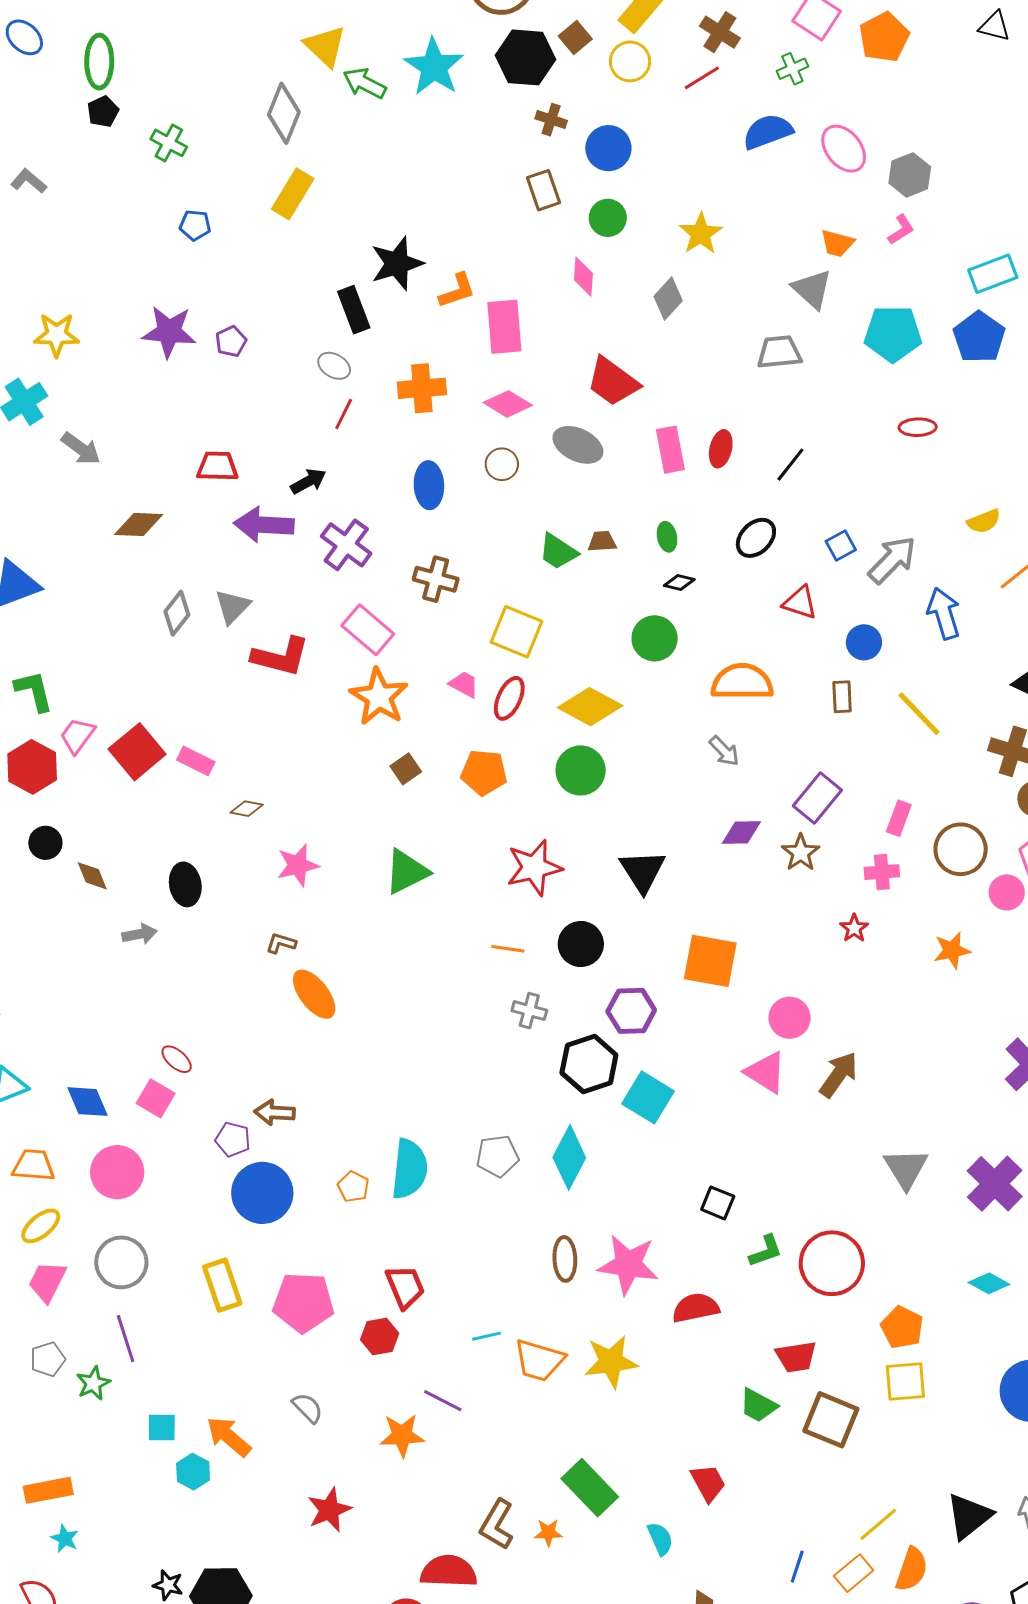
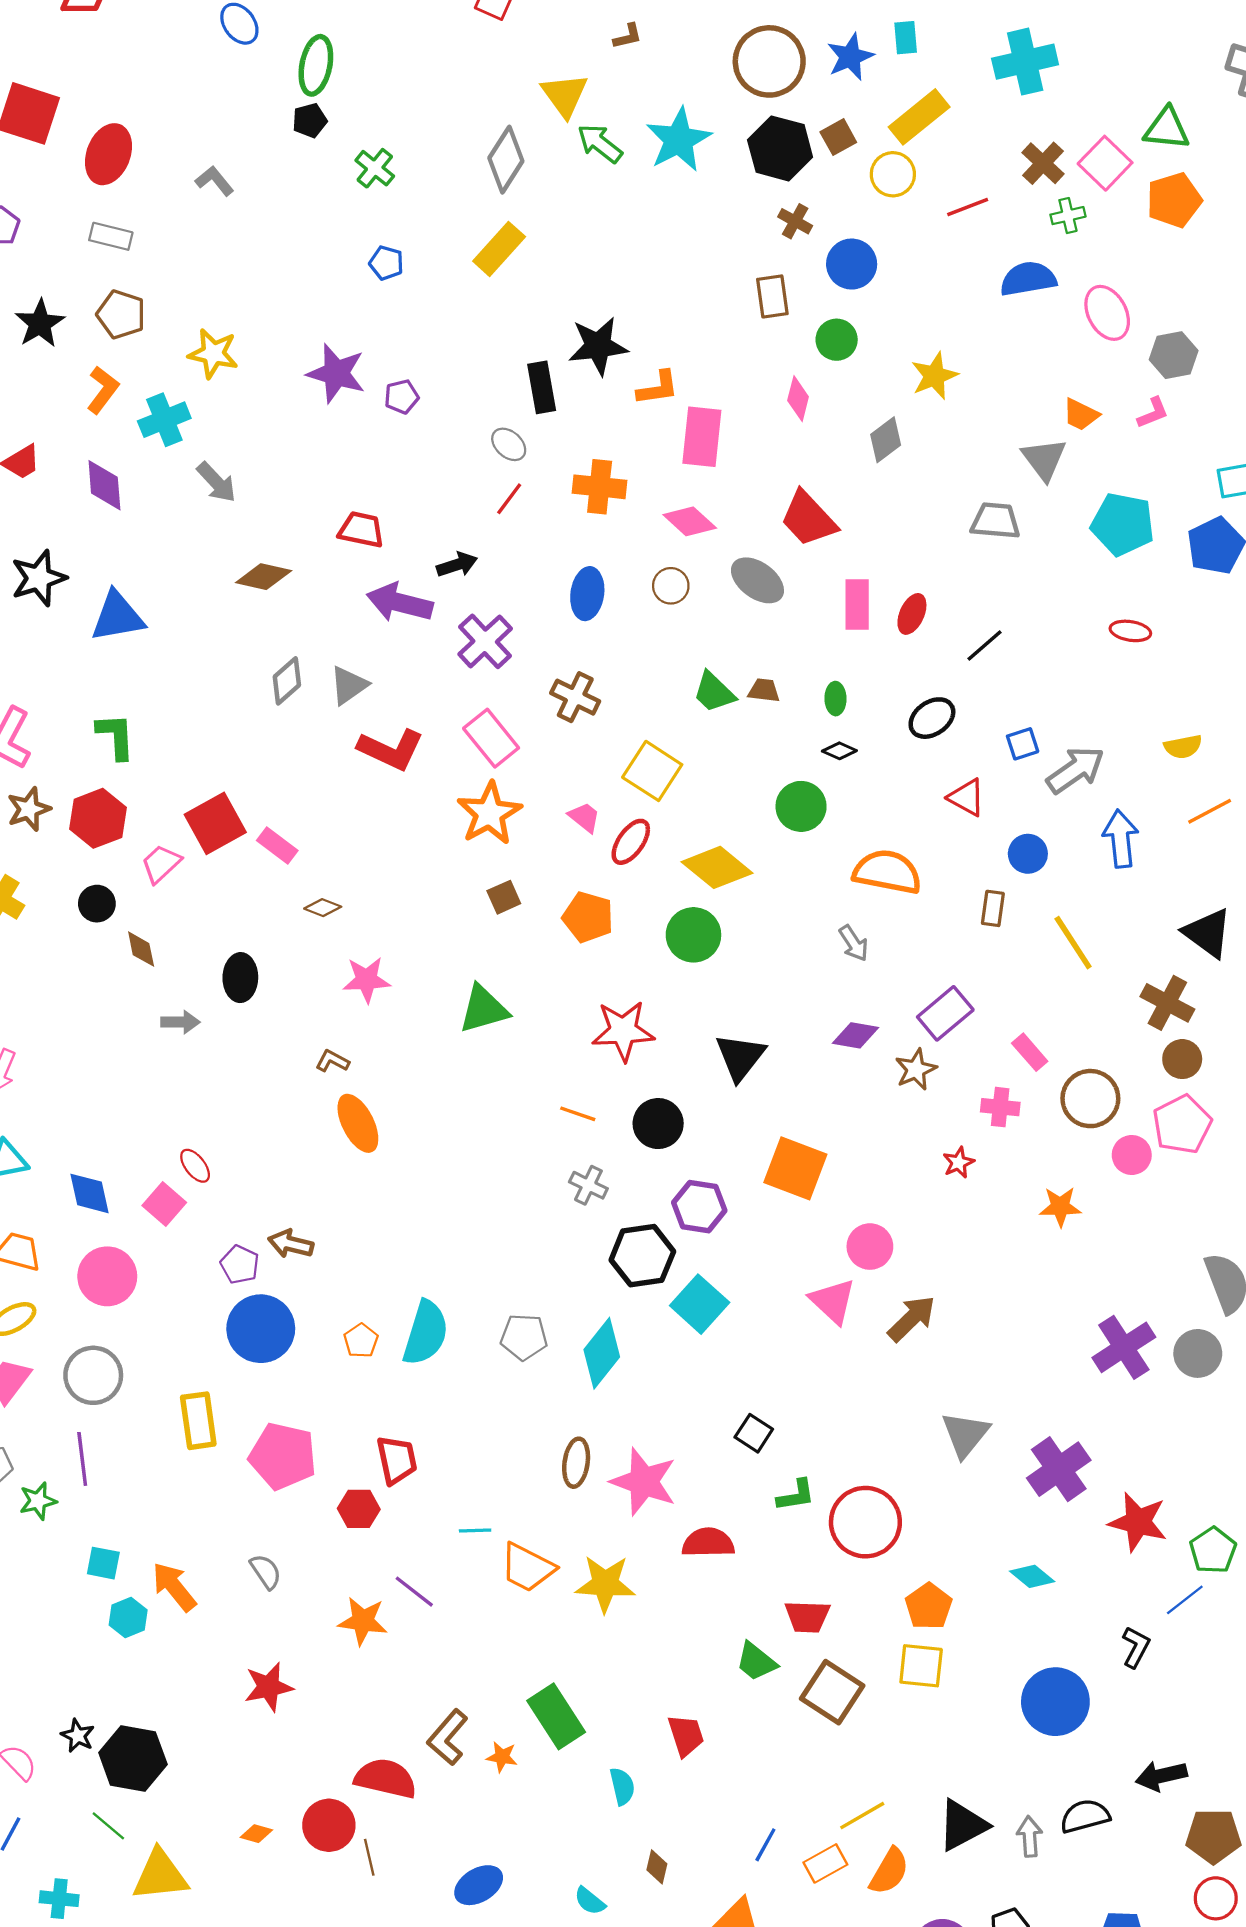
brown cross: (720, 32) -> (1043, 163), moved
pink trapezoid: (77, 736) -> (161, 864), moved
pink rectangle: (899, 818) -> (1030, 1052), turned -72

